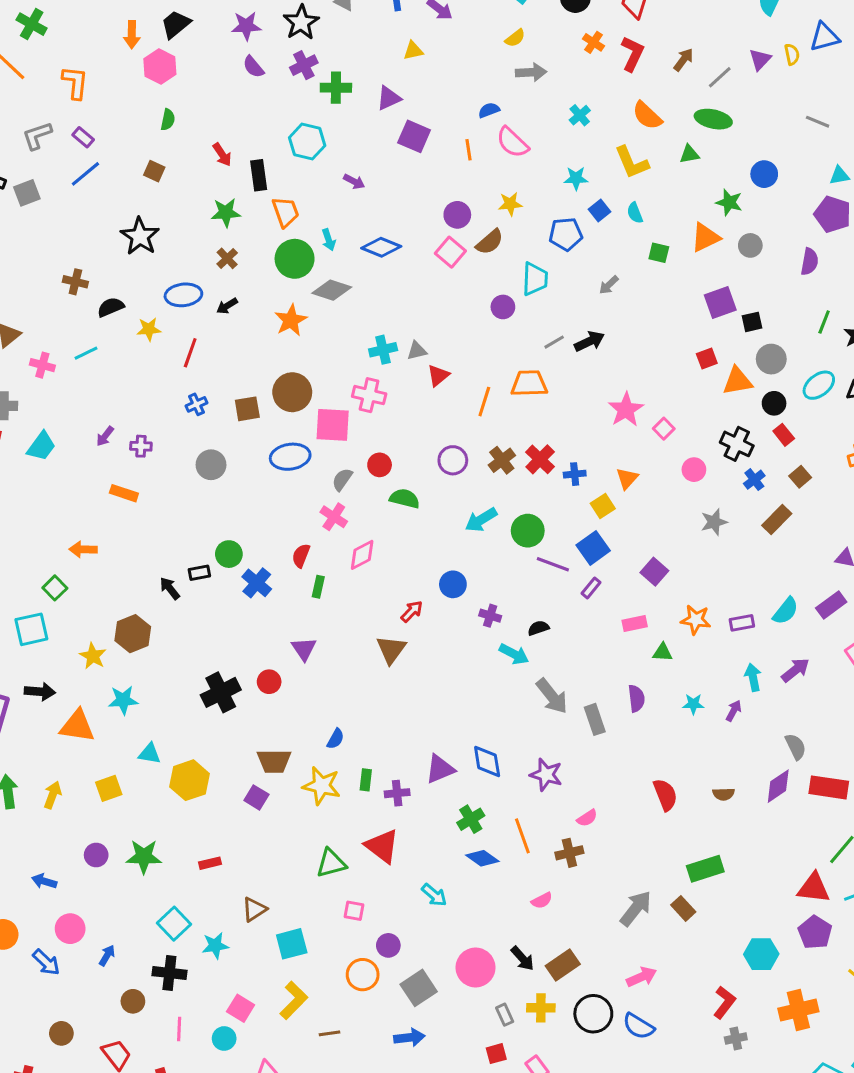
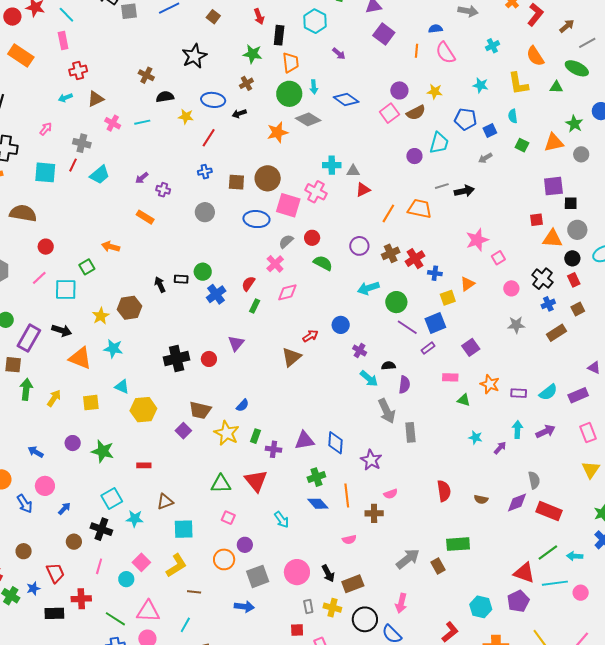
blue square: (599, 210) -> (490, 130), moved
purple semicircle: (636, 698) -> (404, 385), moved
pink arrow: (642, 977) -> (401, 603), turned 114

